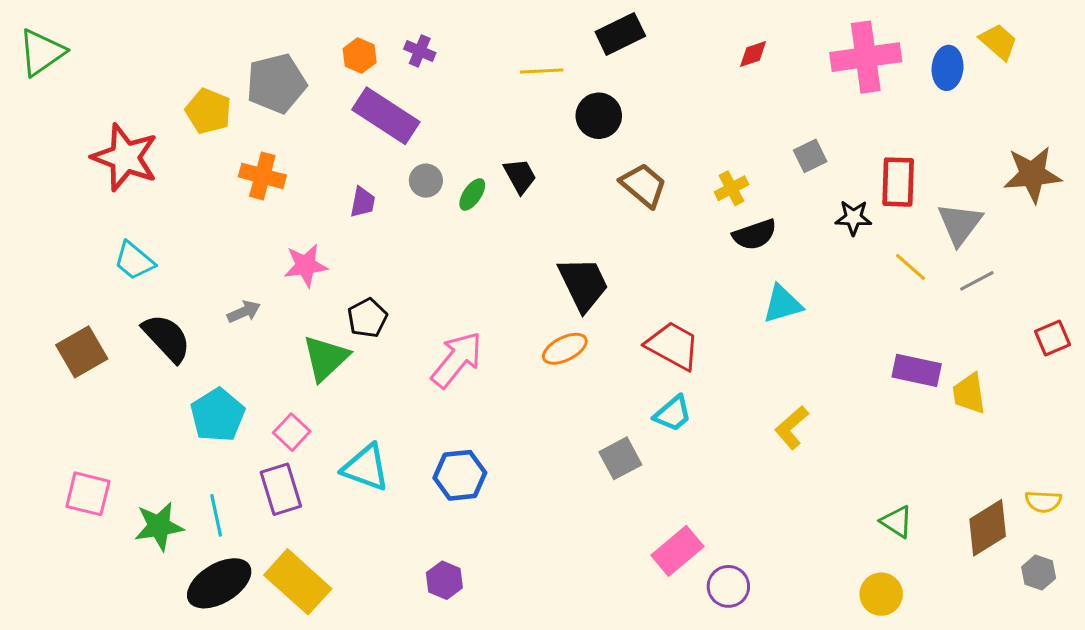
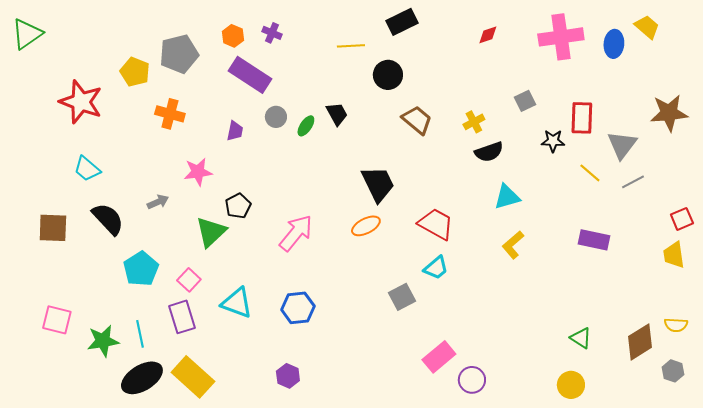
brown square: (82, 352) -> (53, 228), turned 32
yellow trapezoid: (969, 394) -> (674, 255), moved
yellow L-shape: (792, 427) -> (513, 245), moved

